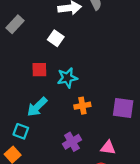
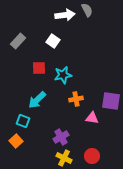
gray rectangle: (15, 24) -> (18, 41), moved
purple cross: (72, 142) -> (61, 137), moved
pink triangle: (108, 148) -> (92, 118), moved

